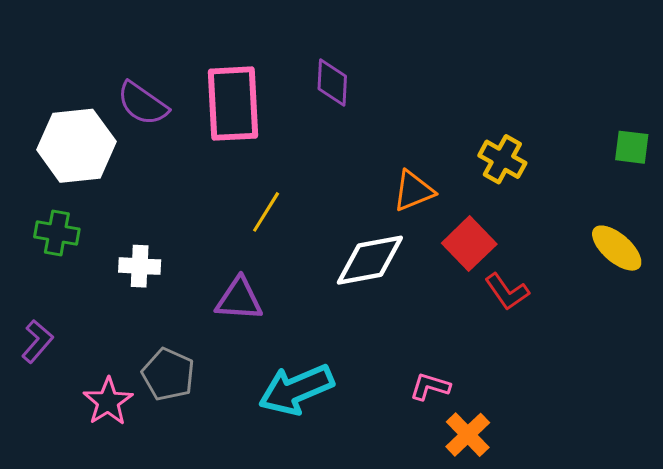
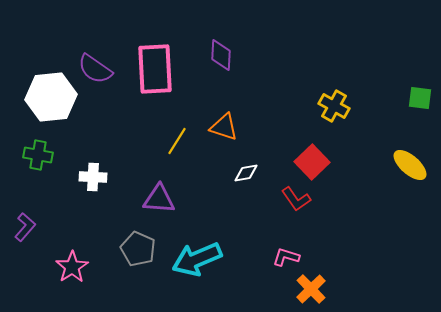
orange triangle: (414, 191) -> (224, 127), moved, turned 40
white diamond: (370, 260) -> (246, 173), size x0.5
red L-shape: (507, 292) -> (296, 199), moved
gray pentagon: (168, 374) -> (138, 249), moved

